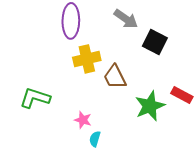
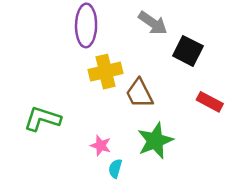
red rectangle: (182, 95) -> (210, 102), moved
green star: (150, 106) -> (155, 141), moved

